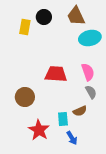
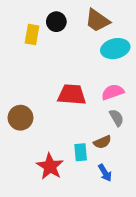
brown trapezoid: (76, 16) -> (97, 20), turned -30
pink semicircle: (88, 72) -> (113, 92), turned -90
brown circle: (25, 97) -> (20, 118), moved
blue arrow: (72, 138) -> (105, 173), moved

